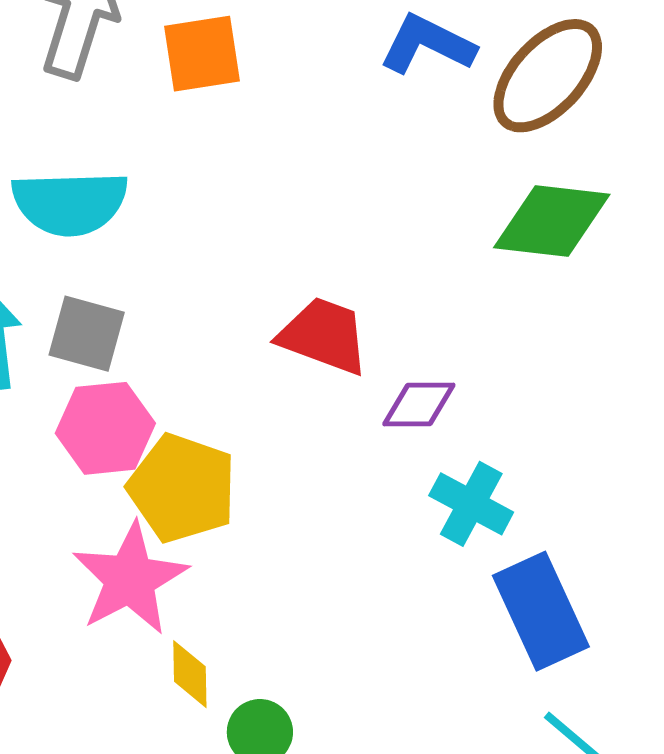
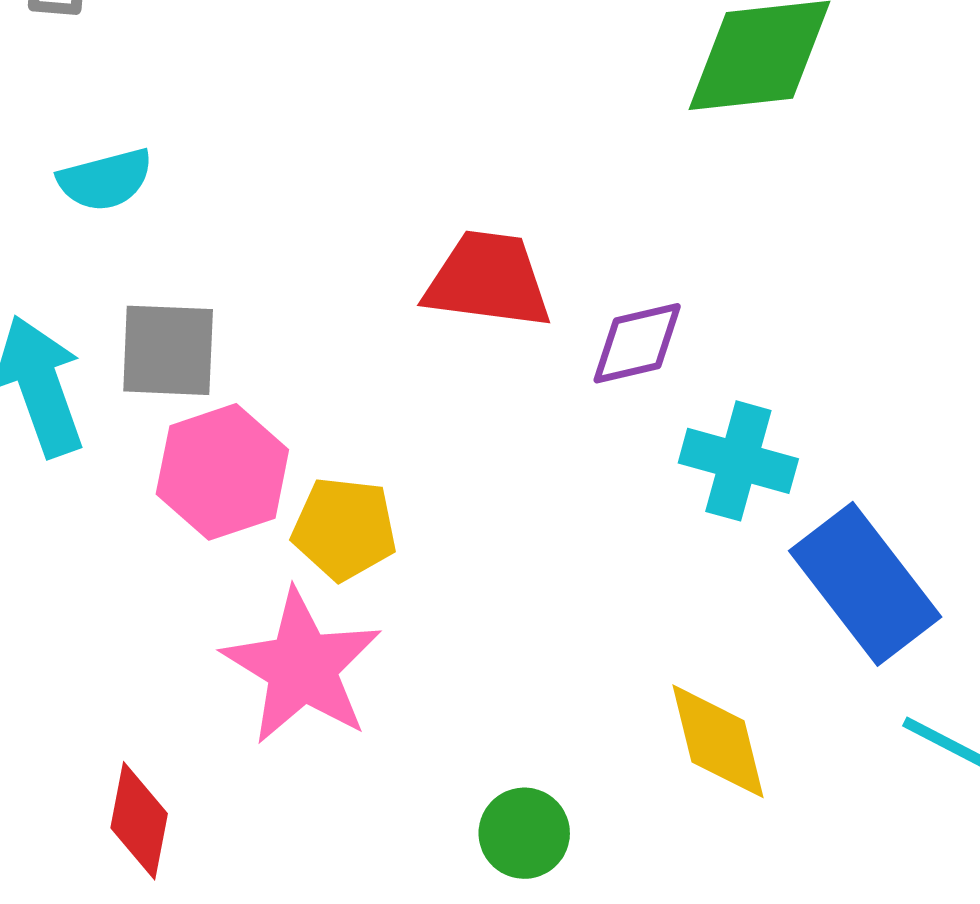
cyan semicircle: (70, 203) -> (105, 180), size x0.6
yellow pentagon: (182, 488) -> (344, 529), size x0.7
yellow diamond: (190, 674) -> (718, 741), moved, size x1.4

